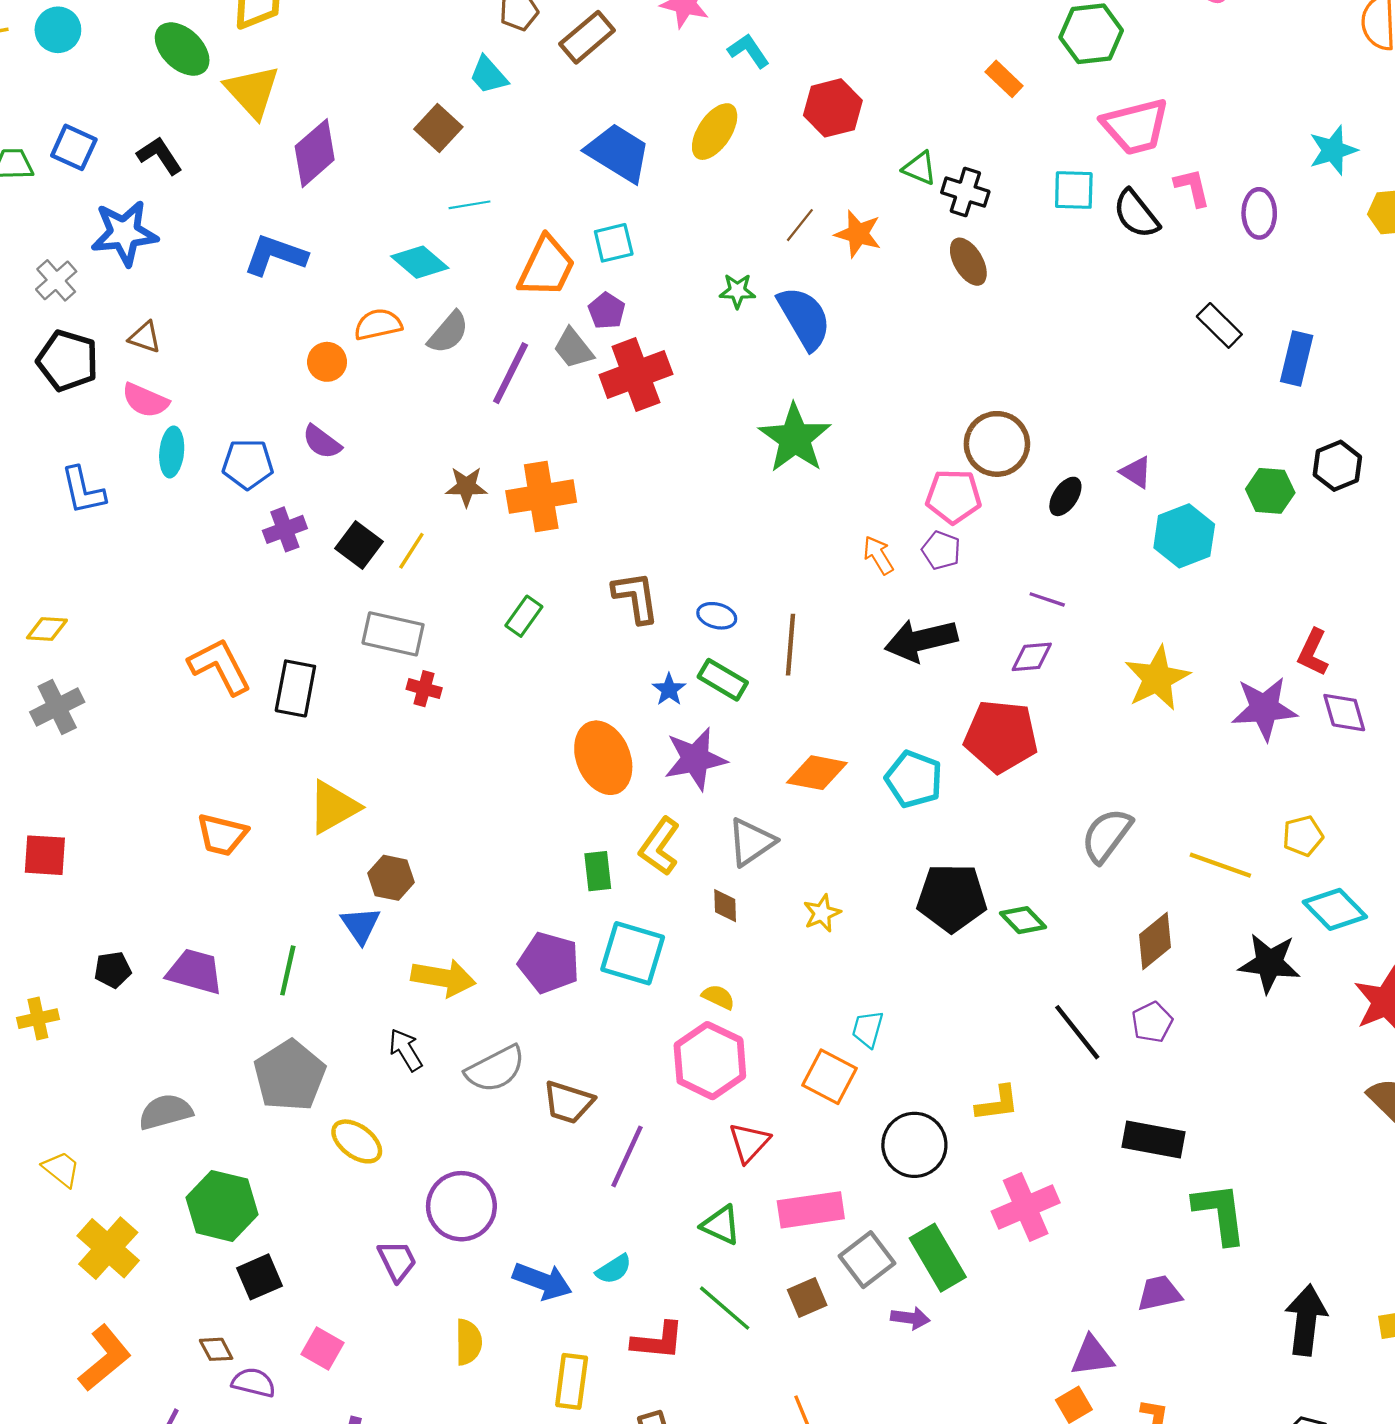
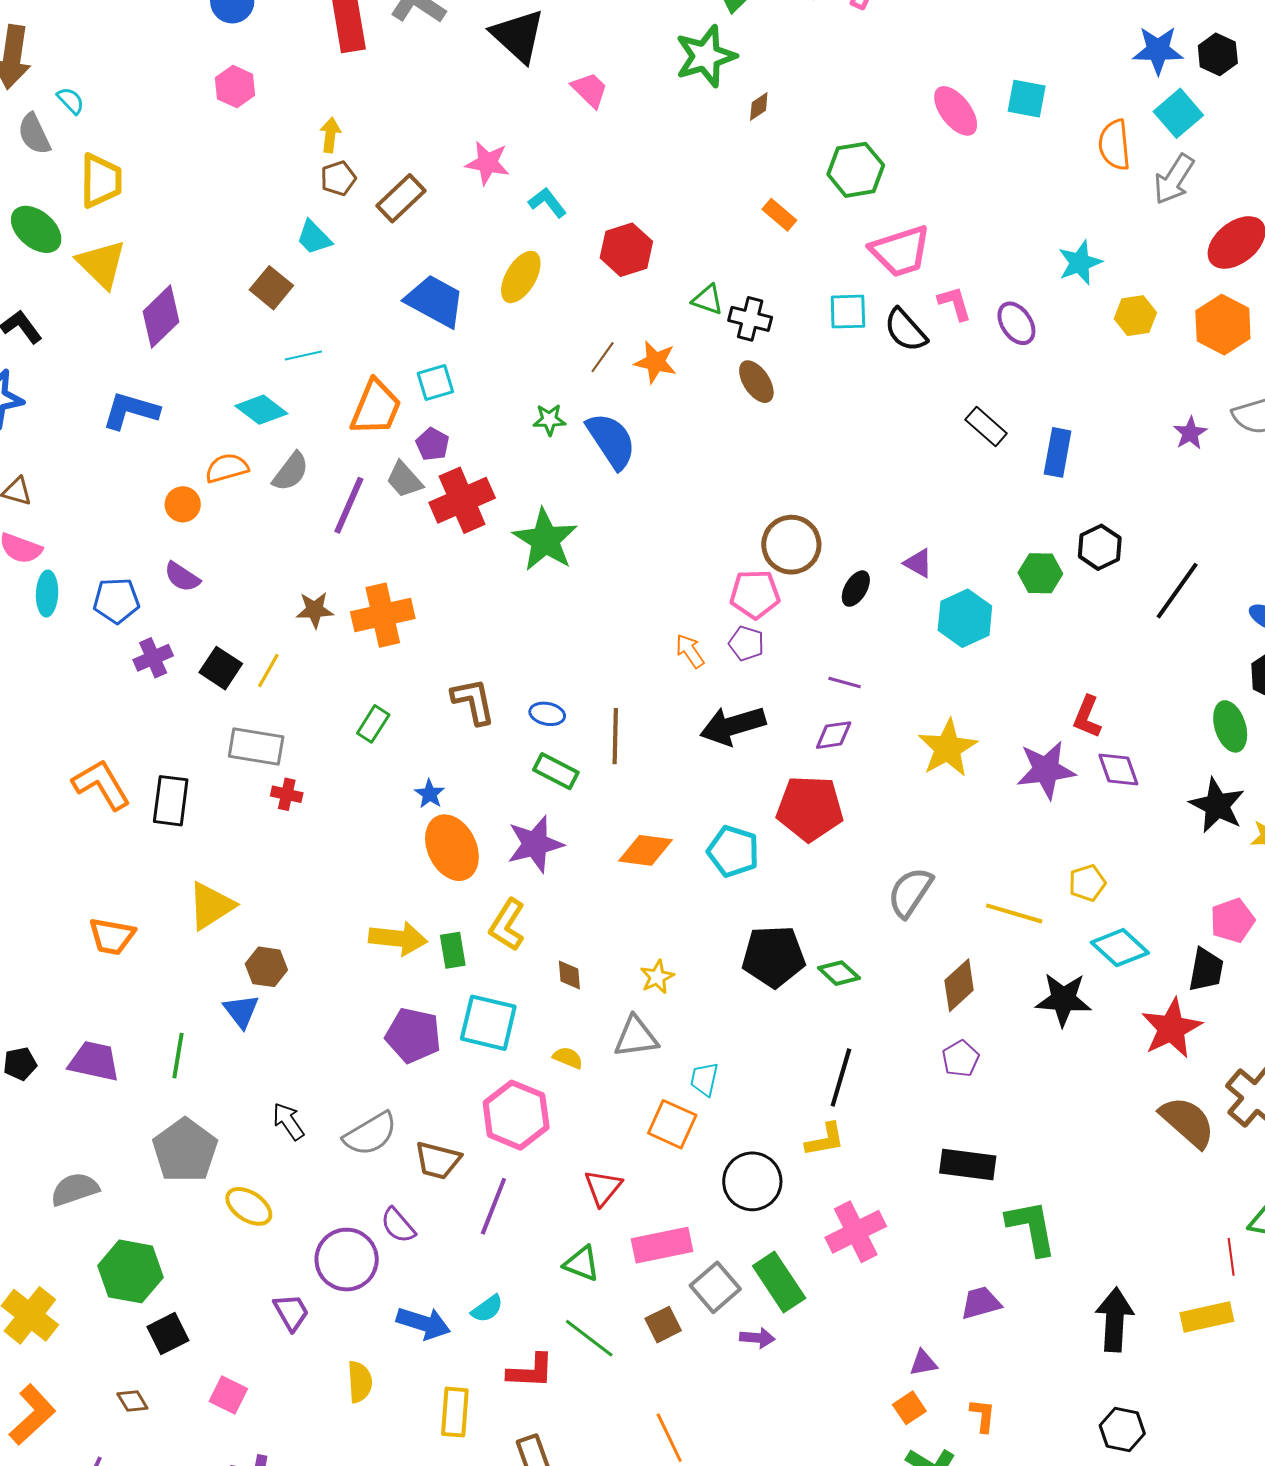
purple ellipse: (1259, 213) -> (1016, 323), turned -30
green star: (795, 438) -> (545, 540), moved
blue star: (669, 690) -> (430, 794), moved
gray triangle: (751, 842) -> (636, 1037), moved, turned 30
yellow arrow: (443, 978) -> (398, 938), moved
black line: (1077, 1032) -> (841, 1077), moved, turned 58
pink hexagon: (710, 1061) -> (516, 1115), moved
purple triangle: (1092, 1356) -> (923, 1363), size x0.7
purple semicircle: (254, 1383) -> (398, 1225), moved, turned -141

